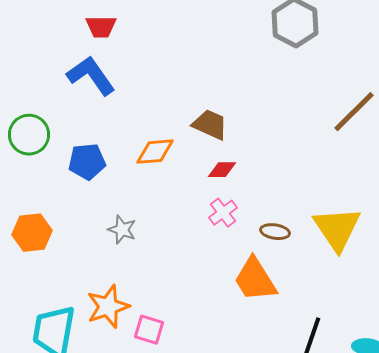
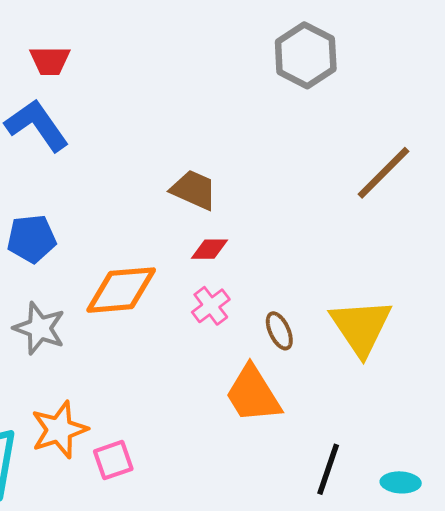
orange diamond: (155, 152) -> (121, 290), moved, size x1.4
gray star: (122, 230) -> (39, 328), moved, size x1.4
brown ellipse: (275, 232) -> (279, 331), turned 56
pink square: (149, 330) -> (113, 460), turned -36

